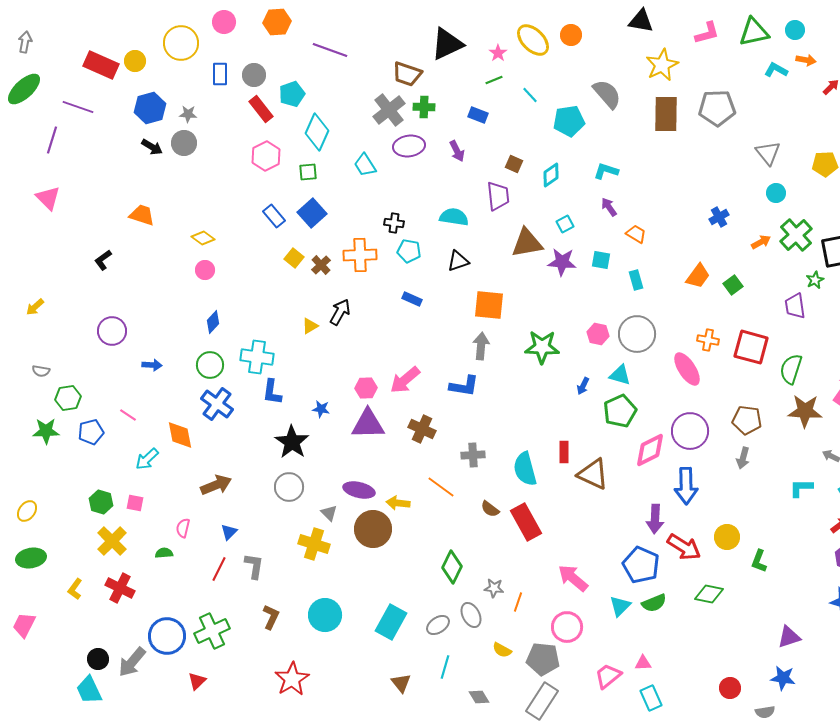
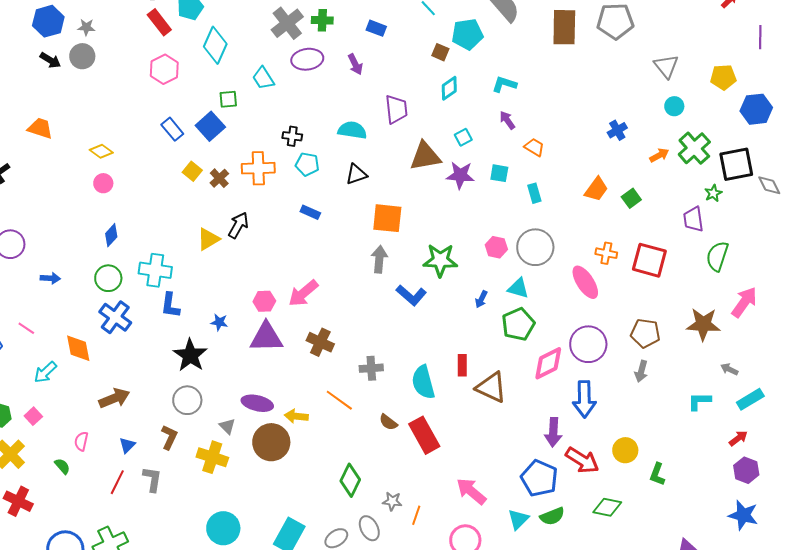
brown square: (514, 164) -> (440, 52), moved
green square: (308, 172) -> (228, 99), moved
yellow triangle: (310, 326) -> (208, 239), size x1.4
green semicircle: (791, 369) -> (717, 256), moved
blue L-shape: (464, 386) -> (411, 295), moved, turned 32
pink square: (135, 503) -> (33, 416), turned 36
green semicircle: (164, 553) -> (62, 466), turned 54
brown L-shape: (271, 617) -> (169, 437), moved

